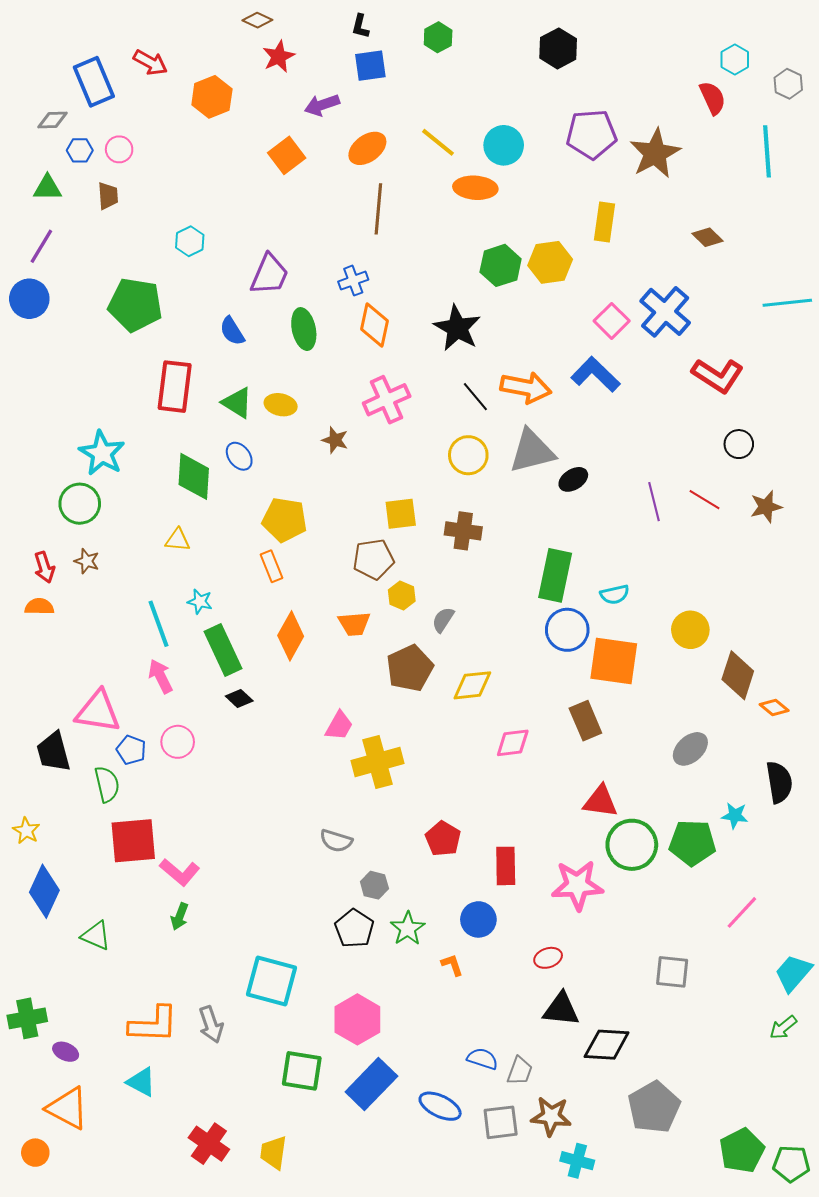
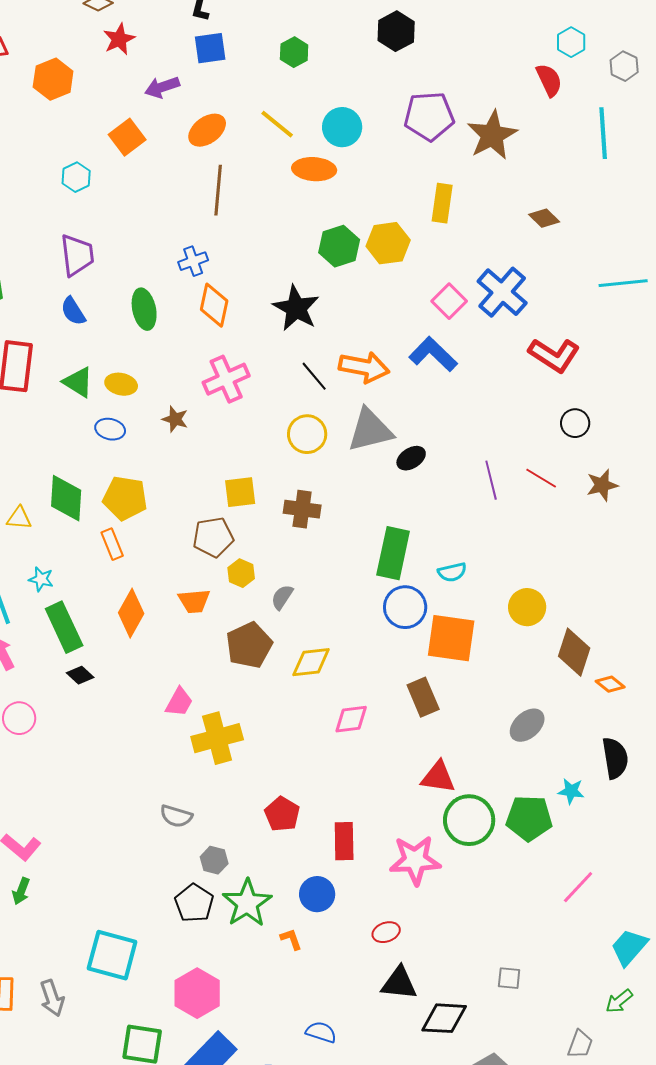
green hexagon: (438, 37) -> (294, 52), moved
cyan hexagon: (190, 241) -> (76, 177), moved
purple trapezoid: (269, 275) -> (77, 255), moved, turned -30
blue ellipse: (239, 456) -> (110, 429), moved, turned -40
green diamond: (194, 476) -> (66, 498), moved
green star: (408, 929) -> (247, 903), size x1.4
gray square: (672, 972) -> (509, 978), moved, size x0.7
gray trapezoid: (520, 1071) -> (580, 1044), moved

